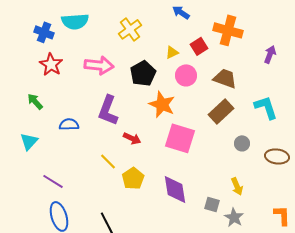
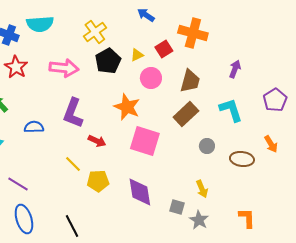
purple arrow: (270, 54) -> (235, 69), moved
black pentagon: (143, 73) -> (108, 61), moved
brown trapezoid: (225, 78) -> (190, 81), turned 85
yellow pentagon: (133, 178) -> (98, 181), turned 30

